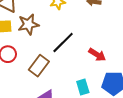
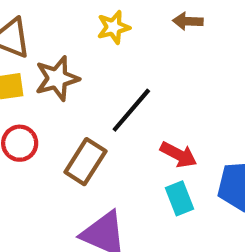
red arrow: (97, 55) -> (178, 155), moved

